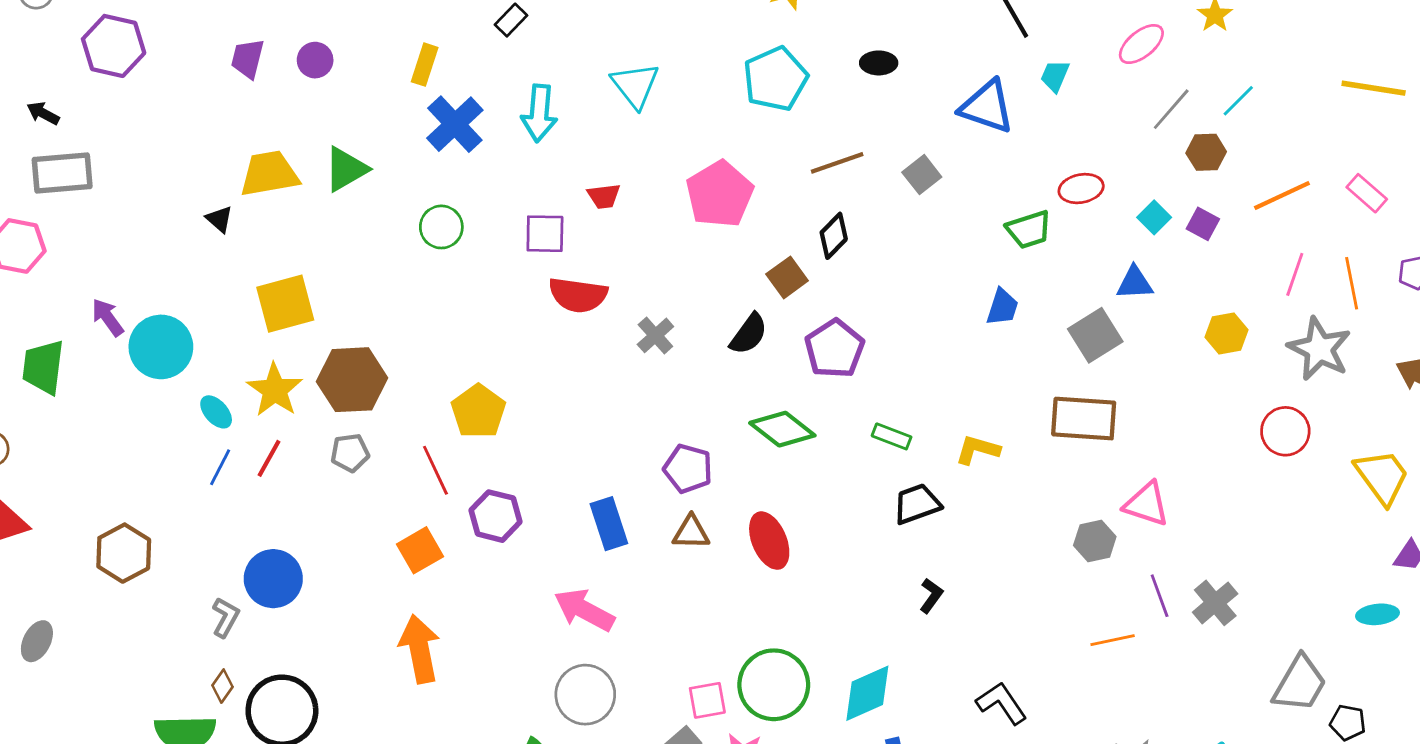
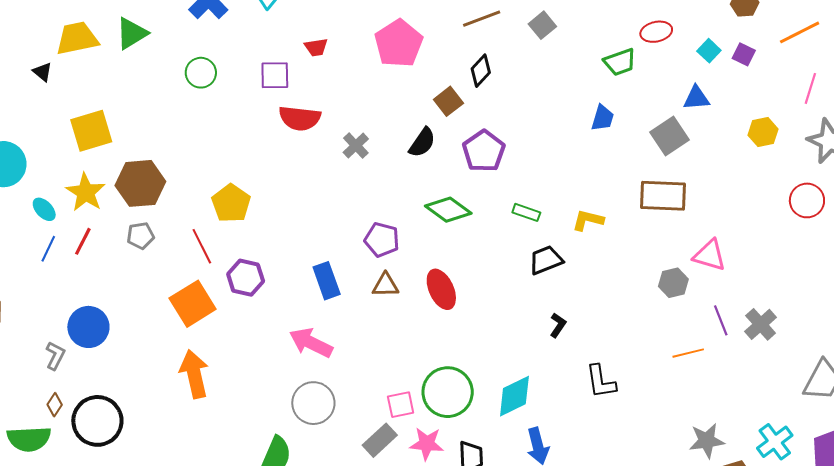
orange square: (420, 550) -> (193, 304), size x1.4
black L-shape: (1002, 703) -> (601, 382), moved, turned -153

